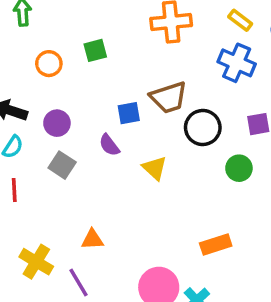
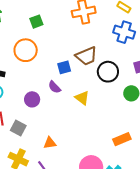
green square: (95, 50) -> (36, 22), moved
orange circle: (49, 64) -> (26, 50), moved, size x1.5
purple circle: (57, 123) -> (32, 99), moved
gray square: (62, 165) -> (18, 128), moved

